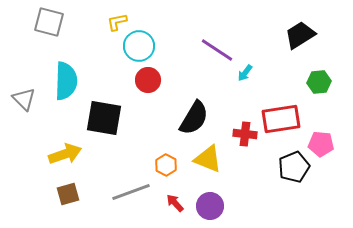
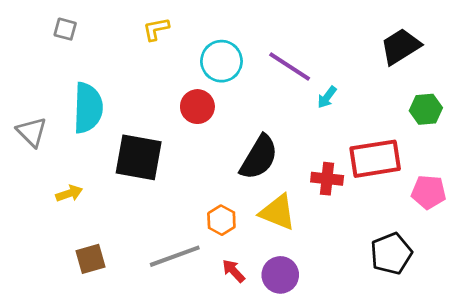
gray square: (49, 22) -> (65, 29), size x0.6
cyan circle: (139, 46) -> (221, 61), moved
yellow arrow: (65, 154) -> (69, 193), moved, size x0.6
black pentagon: (294, 167) -> (391, 254), moved

